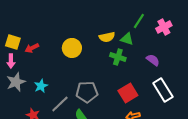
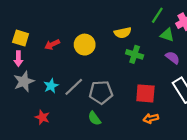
green triangle: (127, 39) -> (167, 35), moved
red arrow: (32, 48) -> (52, 45), moved
red square: (128, 93) -> (145, 93), turned 36
gray line: (60, 104) -> (74, 87), moved

